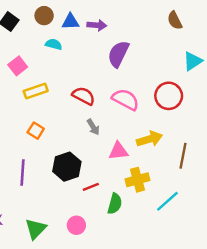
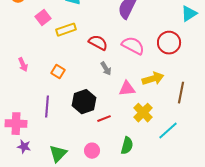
yellow rectangle: (36, 91) -> (66, 30), moved
yellow cross: (138, 180) -> (143, 113), turned -30
green semicircle: (115, 204) -> (127, 146), moved

